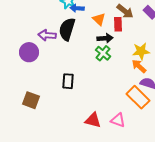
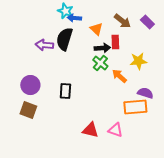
red rectangle: (118, 24) -> (115, 42), moved
purple circle: (29, 52) -> (30, 85), moved
orange arrow: (139, 66) -> (119, 76), moved
orange rectangle: (138, 97) -> (135, 107), turned -50

